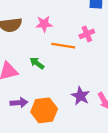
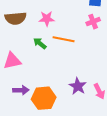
pink cross: (87, 34) -> (93, 22), moved
green arrow: (37, 63) -> (40, 43), moved

